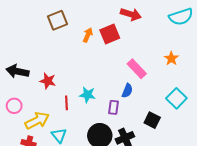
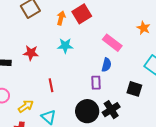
red star: (48, 81) -> (31, 53), moved
cyan star: (87, 95) -> (65, 46), moved
yellow arrow: (37, 121) -> (26, 106), size x0.7

